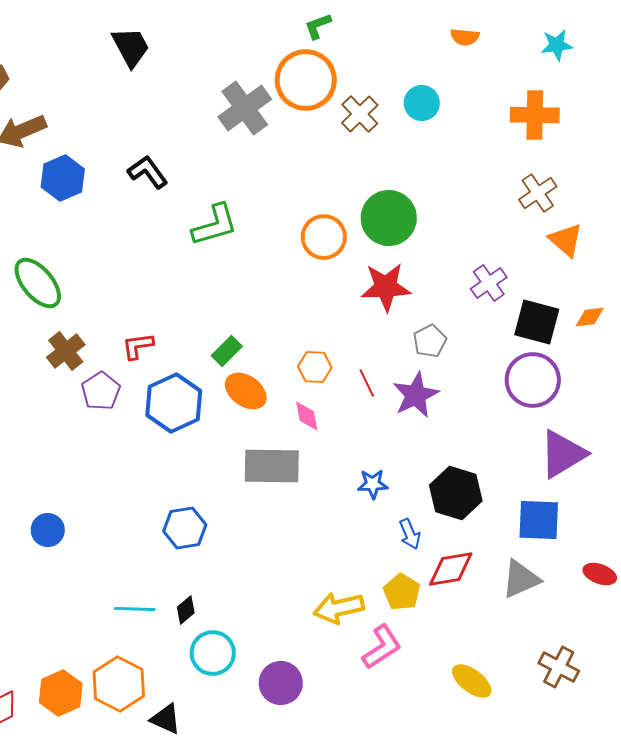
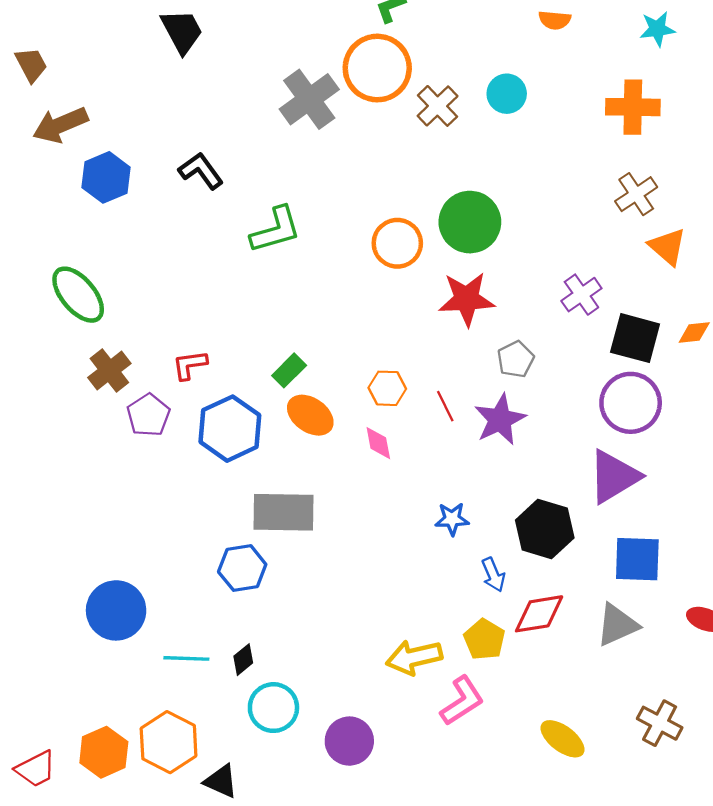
purple triangle: (563, 454) -> (614, 477), moved
gray rectangle: (272, 466) -> (283, 512), moved
blue circle: (48, 530) -> (116, 610), moved, size x1.6

